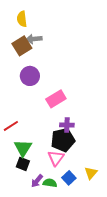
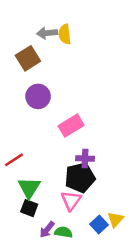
yellow semicircle: (22, 19) -> (65, 34), moved
gray arrow: (34, 39) -> (47, 33), moved
blue square: (69, 178) -> (99, 225), moved

